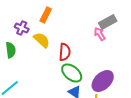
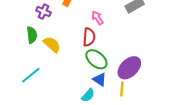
pink arrow: (100, 34) -> (98, 18), moved
yellow semicircle: (42, 40) -> (52, 44), moved

